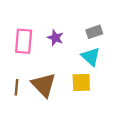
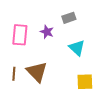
gray rectangle: (94, 32) -> (69, 18), moved
yellow square: (81, 83) -> (85, 82), moved

